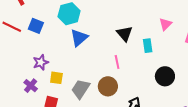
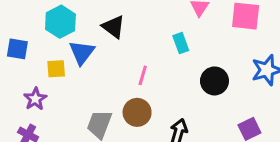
black triangle: (125, 34) -> (113, 27), moved
pink line: (117, 62) -> (143, 75), turned 40
yellow square: (56, 78) -> (56, 69), moved

